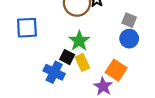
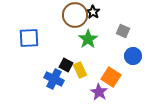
blue circle: (129, 39) -> (133, 56), moved
green star: (79, 41) -> (88, 39), moved

